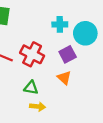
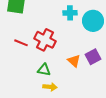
purple square: (68, 54) -> (93, 57), moved

